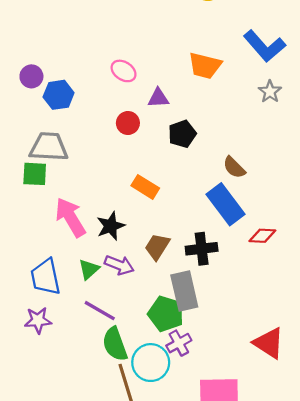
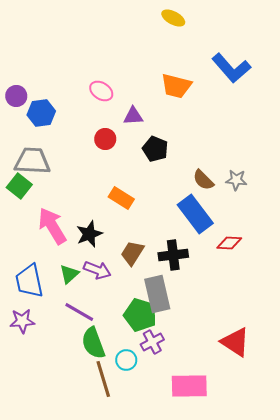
gray star: (270, 92) -> (236, 180), moved, turned -30
black pentagon: (182, 134) -> (155, 149), turned -30
green square: (35, 174) -> (19, 186), turned 35
cyan circle: (151, 363) -> (126, 360), size x0.6

